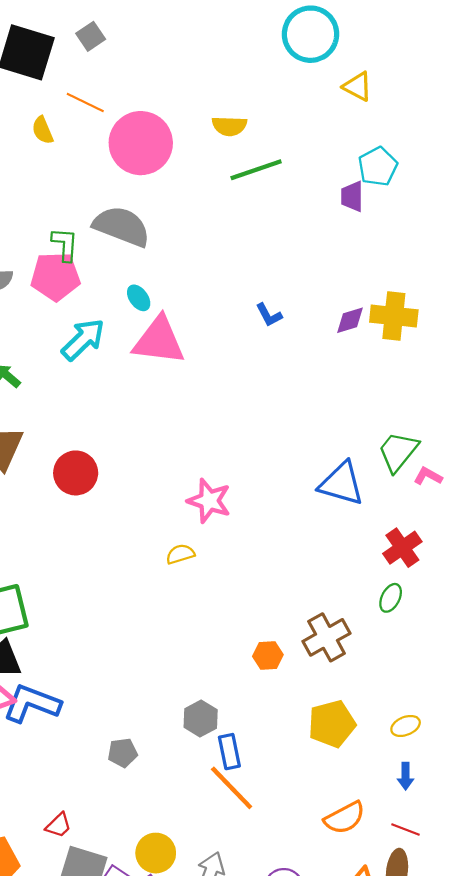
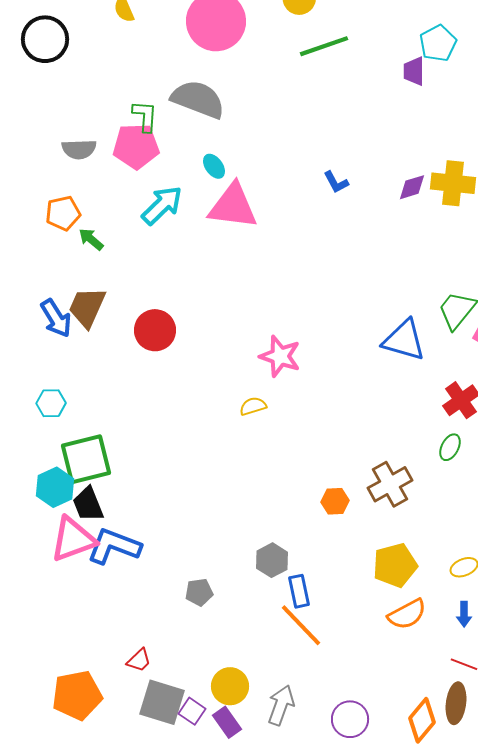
orange semicircle: (345, 818) -> (407, 614), moved

